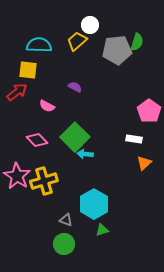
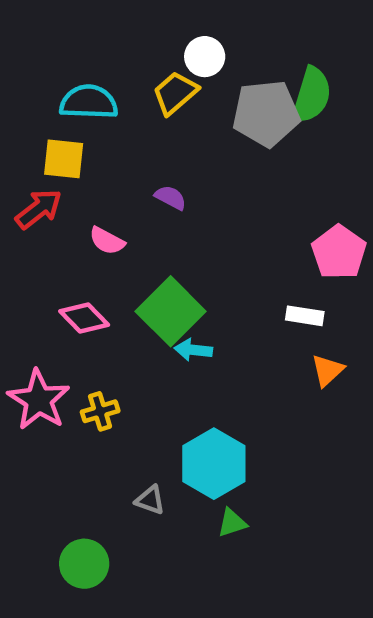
green semicircle: (137, 42) -> (312, 95), size x1.4
yellow cross: (44, 181) -> (100, 411), size x0.6
green circle: (64, 244) -> (84, 564), moved

